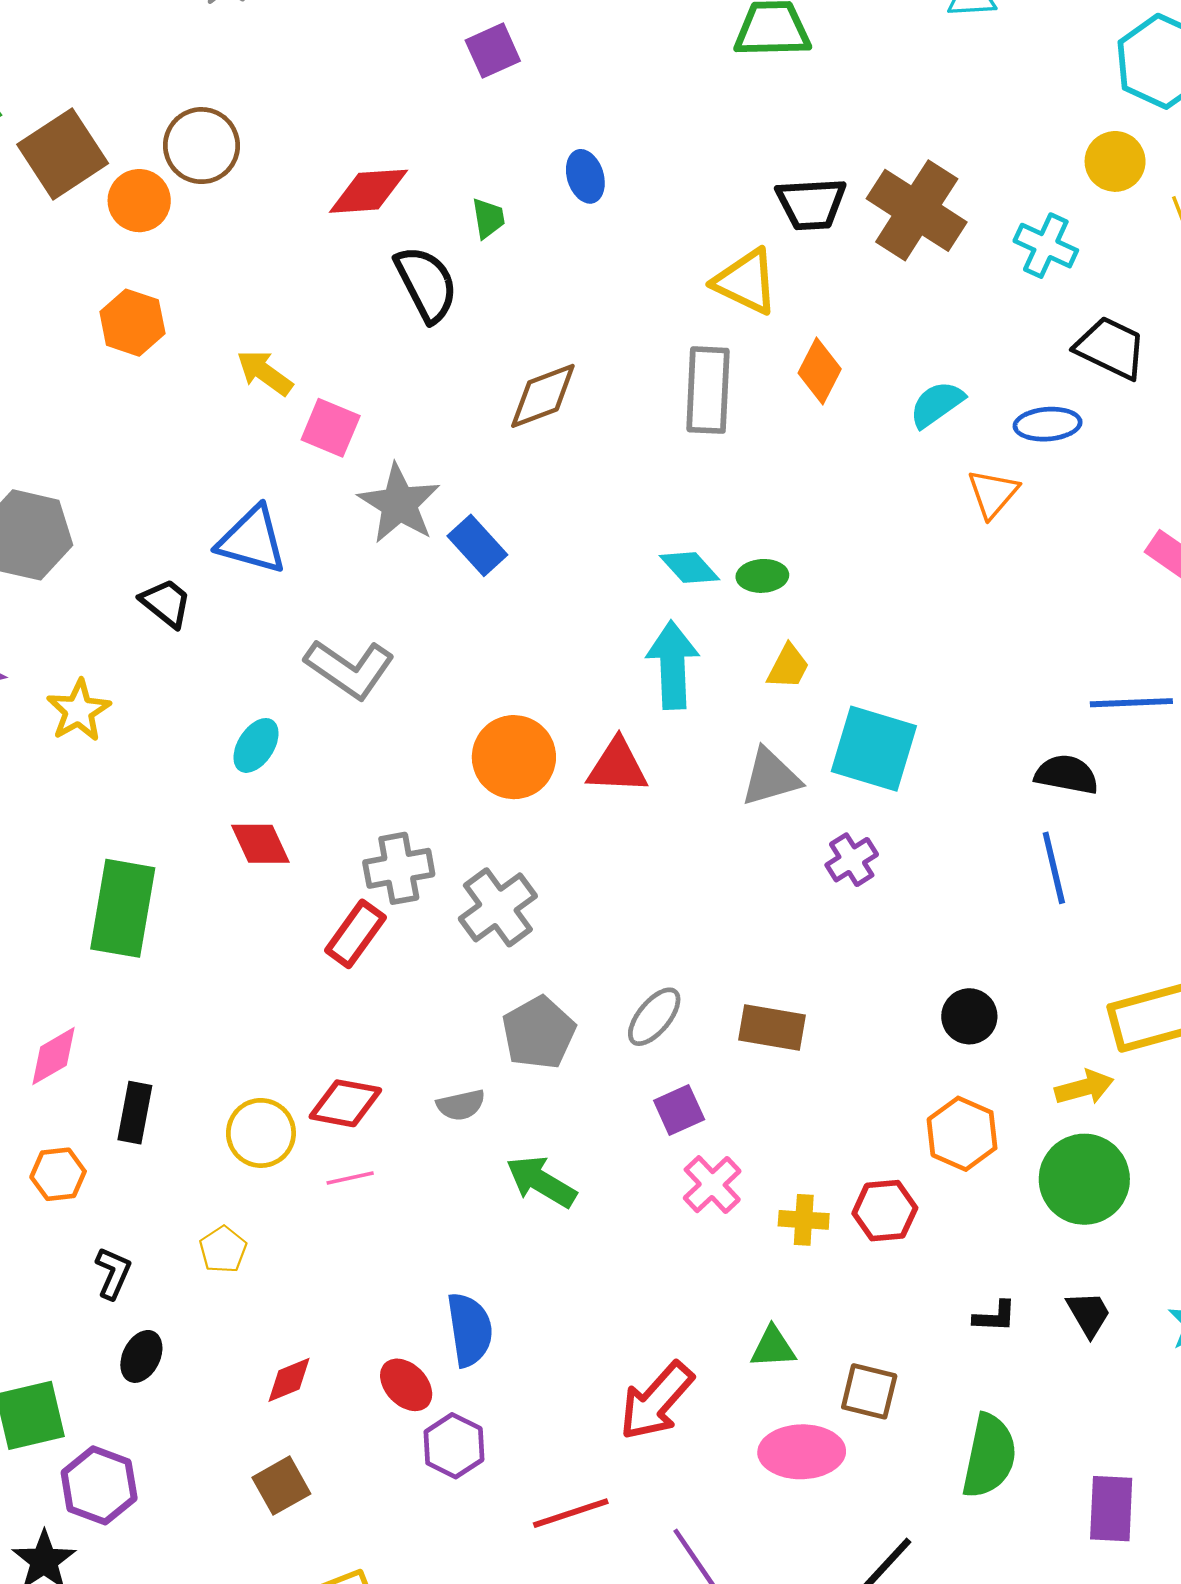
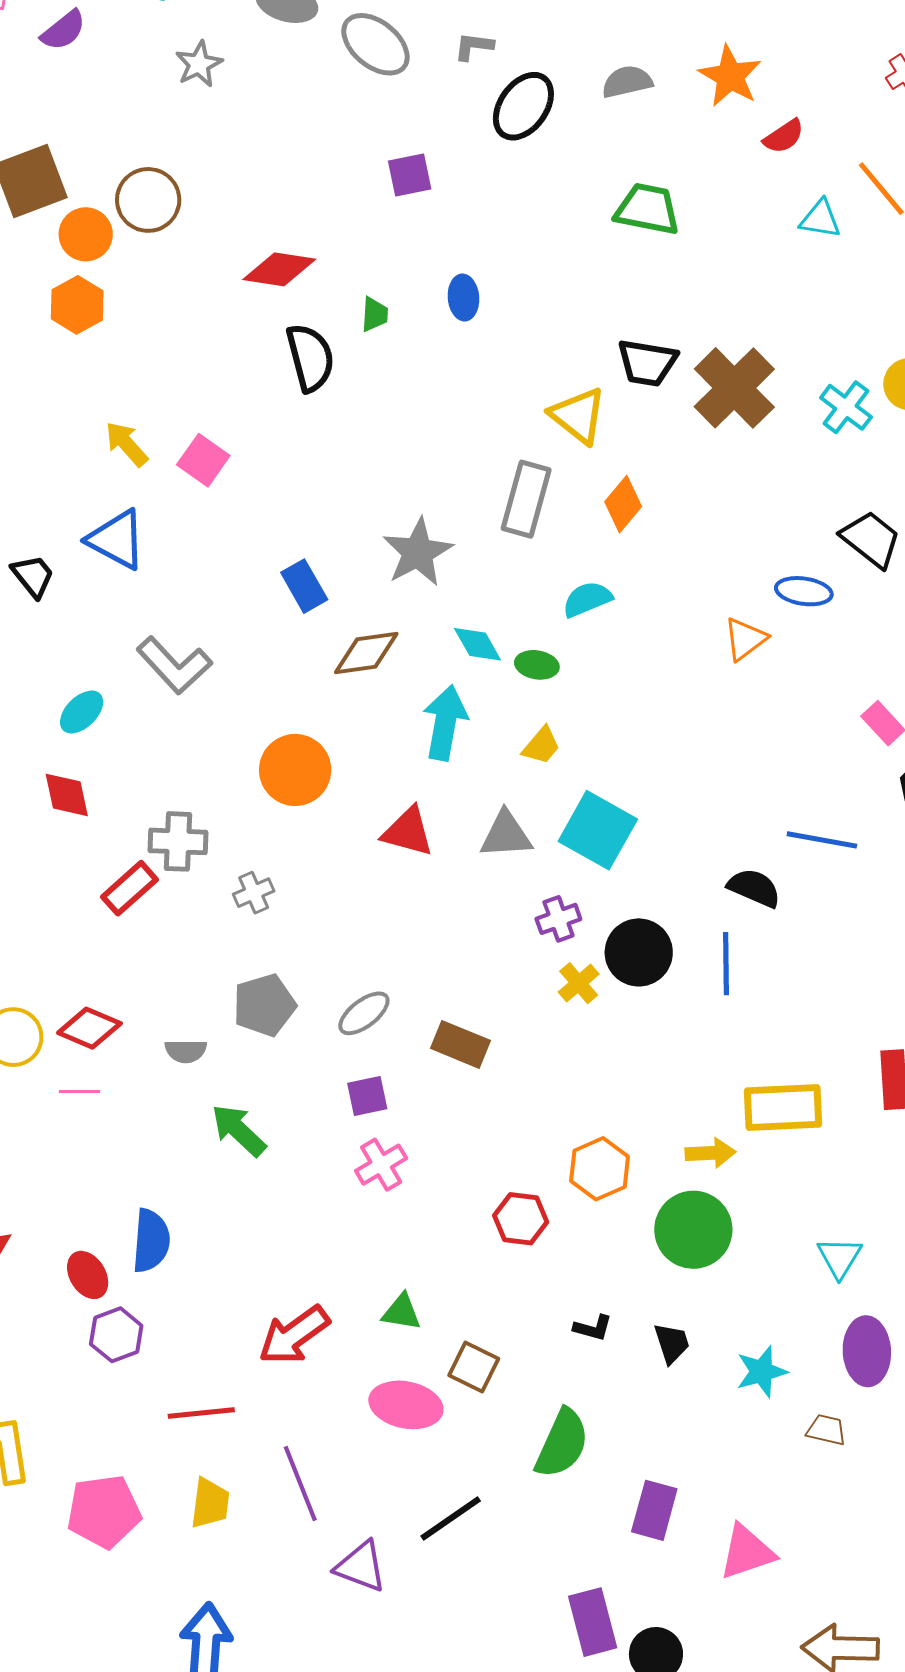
cyan cross: (1046, 246) -> (846, 407), moved
orange hexagon: (132, 323) -> (77, 305), moved
yellow arrow: (265, 373) -> (127, 444), moved
brown diamond: (543, 396) -> (366, 653), moved
cyan semicircle: (937, 404) -> (587, 599), moved
gray star: (399, 504) -> (418, 552), moved
red triangle: (617, 766) -> (408, 832), moved
gray cross: (498, 907) -> (254, 893), size x0.6
black circle: (969, 1016) -> (639, 952), moved, size x1.4
yellow cross: (804, 1220) -> (579, 983), moved, turned 33

